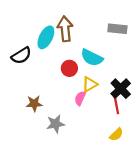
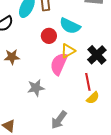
pink semicircle: (80, 98) -> (59, 64), size x1.6
brown star: (34, 104) -> (12, 57), moved
red line: (116, 105) -> (88, 82), moved

